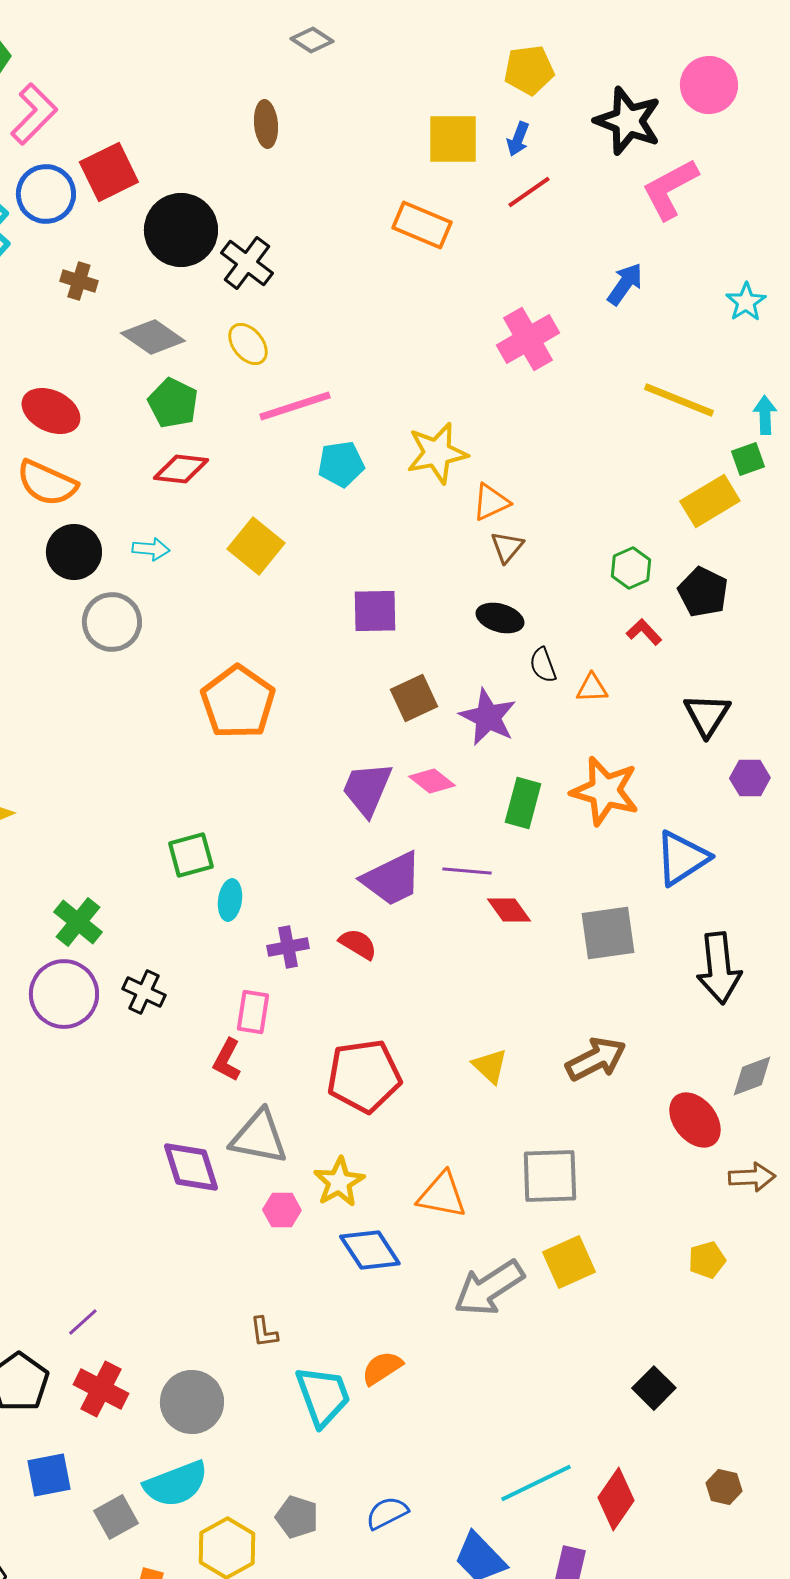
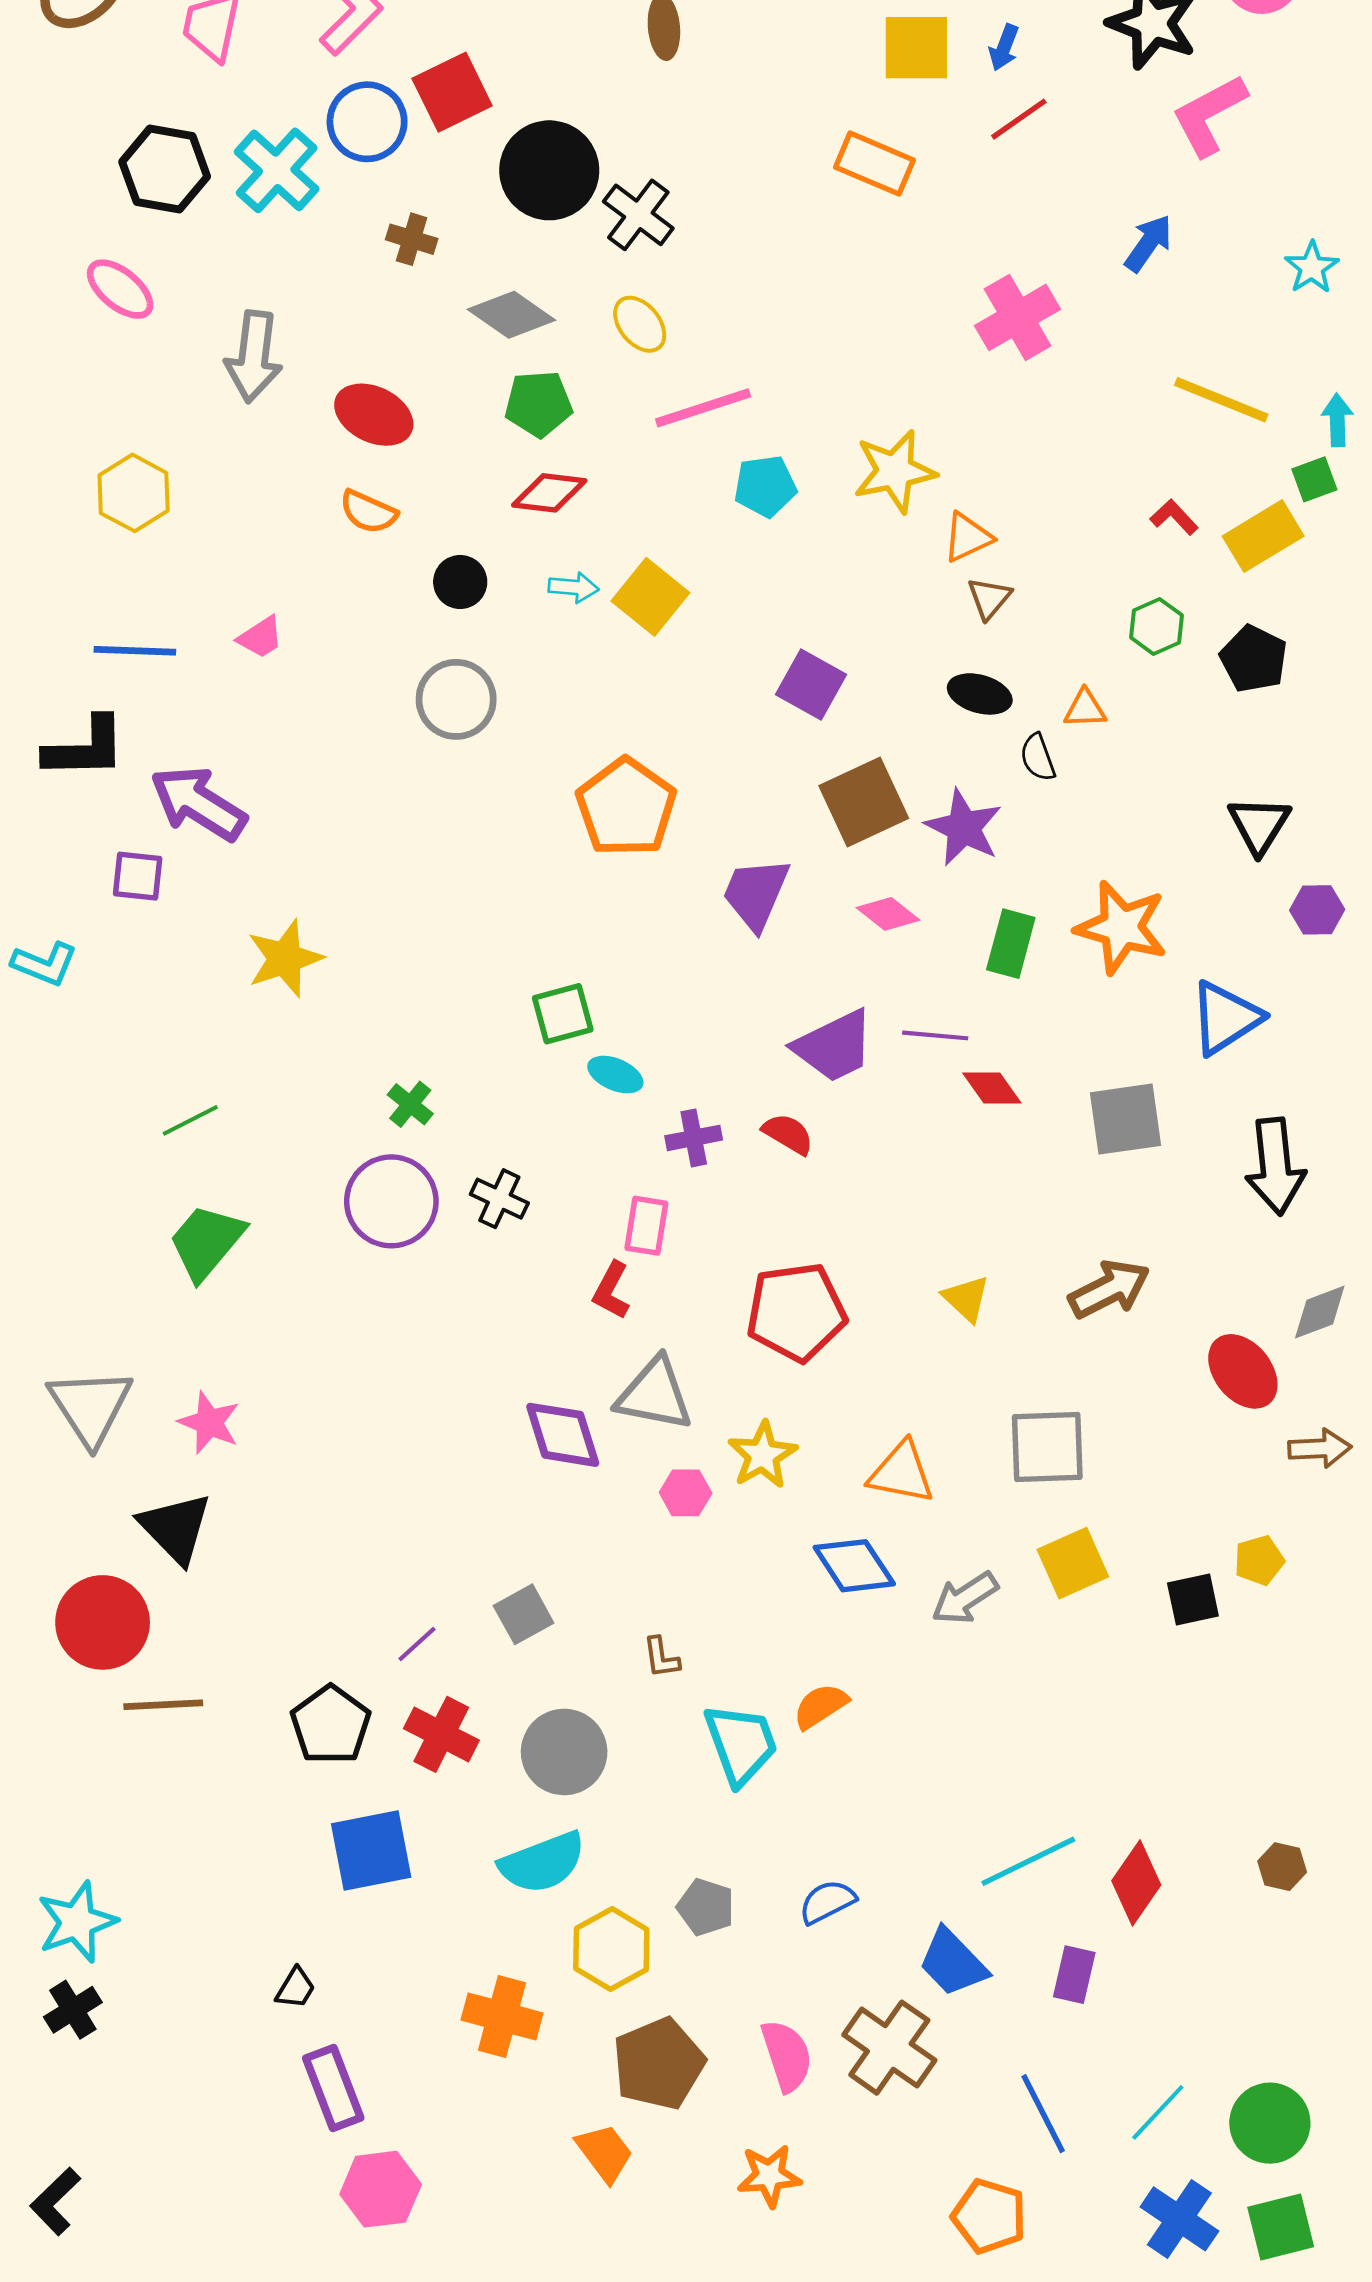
green pentagon: (173, 403) -> (538, 404), turned -30
orange semicircle: (47, 483) -> (368, 512), size x0.7
cyan arrow: (151, 549) -> (574, 587), moved
black circle: (74, 552) -> (460, 582), moved, size x0.7
purple square: (375, 611) -> (811, 685), turned 30
red L-shape: (644, 632) -> (1174, 517), moved
orange triangle: (592, 688) -> (1085, 709), moved
brown square: (414, 698) -> (864, 802), size x1.4
purple trapezoid: (367, 789) -> (756, 894), moved
cyan ellipse: (230, 900) -> (615, 1075), turned -75
green cross: (78, 922) -> (410, 1104), size x0.7
blue diamond: (370, 1250) -> (854, 1566), moved
gray arrow: (489, 1288) -> (965, 1598), size x0.7
black square: (654, 1388) -> (1193, 1599), moved, turned 33
blue square: (49, 1475) -> (371, 1850), size x1.4
gray square: (116, 1517) -> (524, 1614), moved

